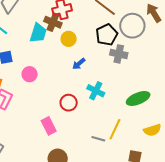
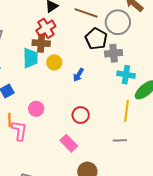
yellow circle: (69, 39) -> (54, 62), moved
pink circle: (30, 74) -> (36, 109), moved
cyan cross: (96, 91) -> (126, 75), moved
yellow line: (115, 129) -> (127, 111), moved

